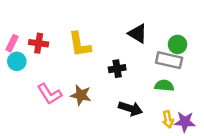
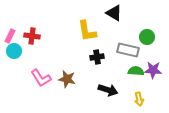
black triangle: (138, 34) -> (114, 13), moved
yellow L-shape: (80, 44) -> (87, 31), moved
gray rectangle: (169, 60) -> (128, 50), moved
purple star: (185, 122) -> (153, 70), moved

